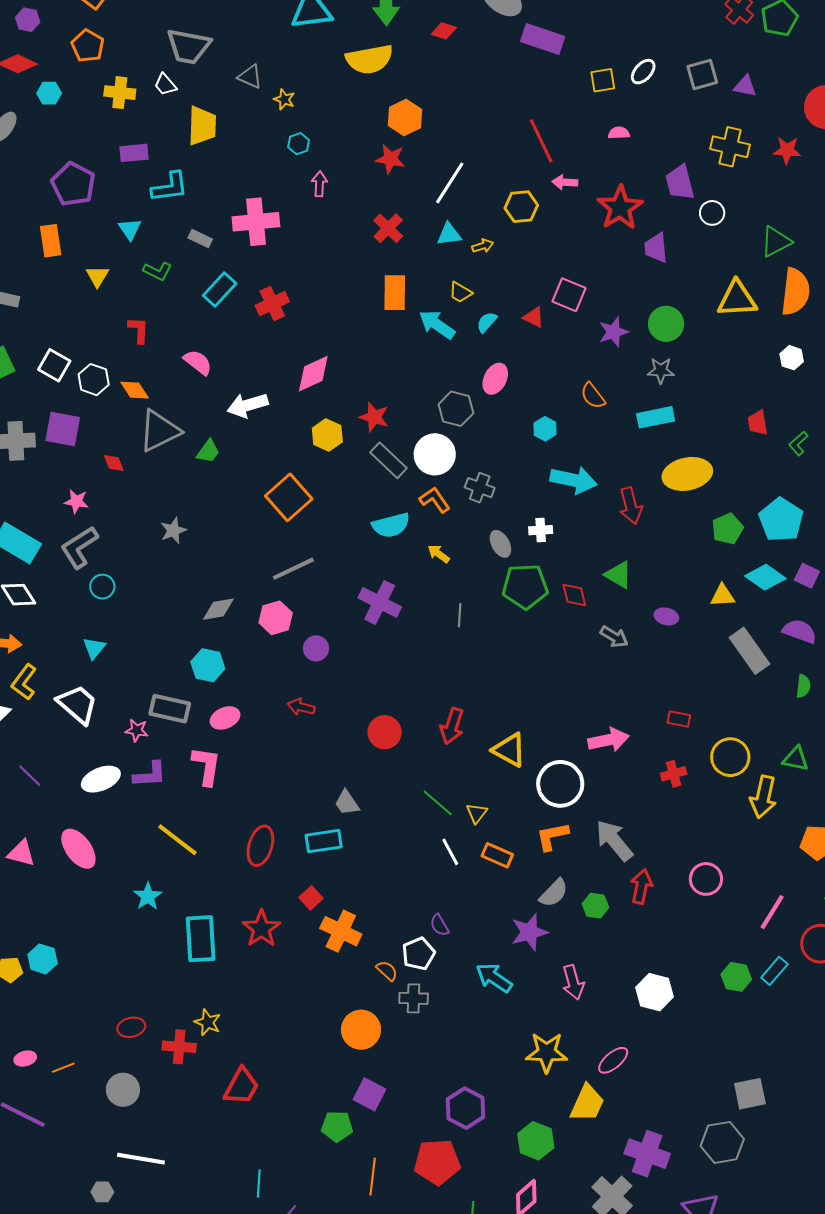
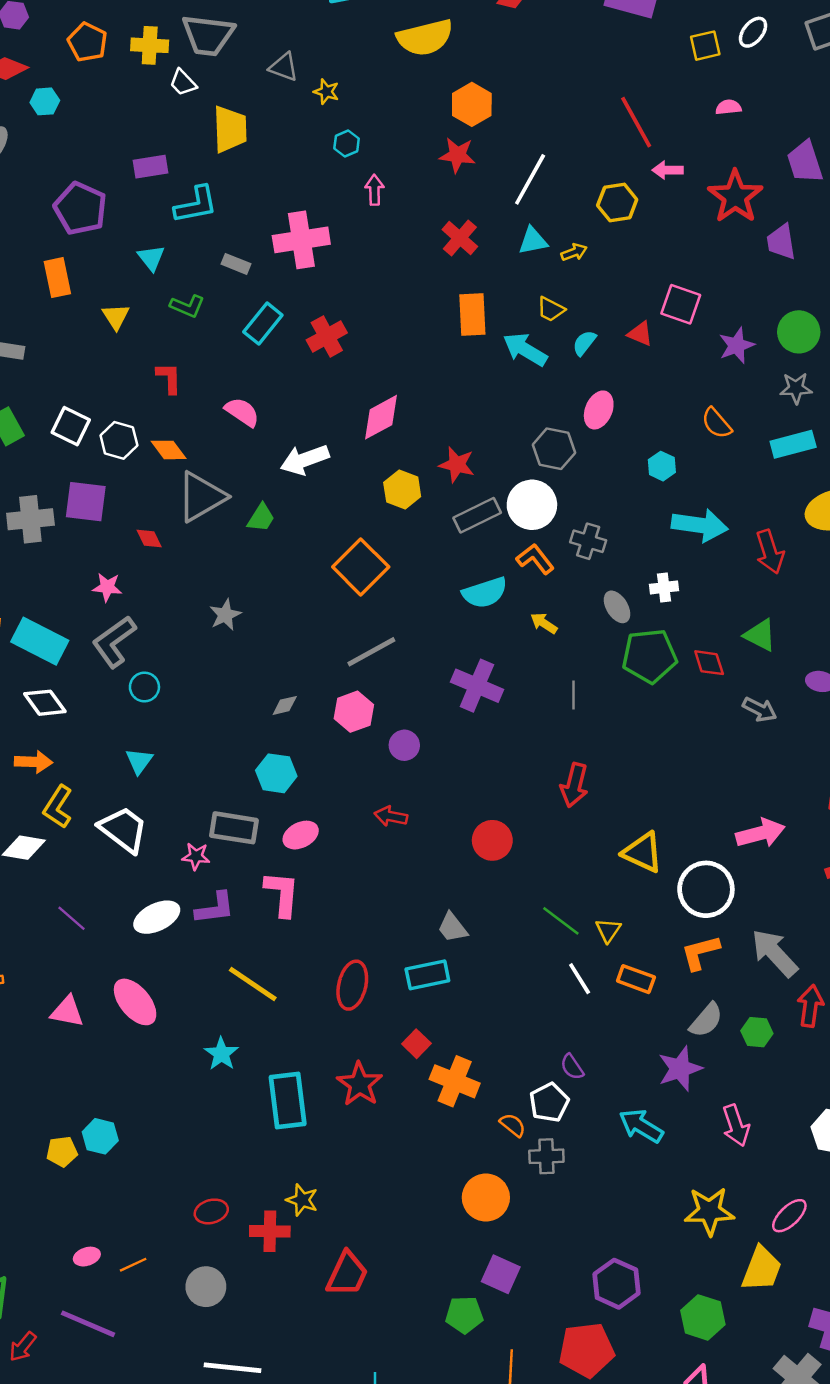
yellow cross: (120, 93) -> (150, 45), moved
gray rectangle: (389, 460) -> (477, 515), turned -66
gray diamond: (218, 609) -> (285, 705), size x0.7
red arrow: (452, 726) -> (574, 785), moved

